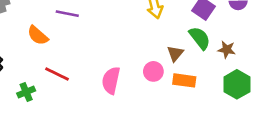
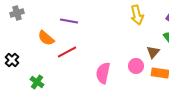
red line: (57, 74) -> (67, 52), moved, turned -54
green cross: (26, 92) -> (37, 82), turned -32

